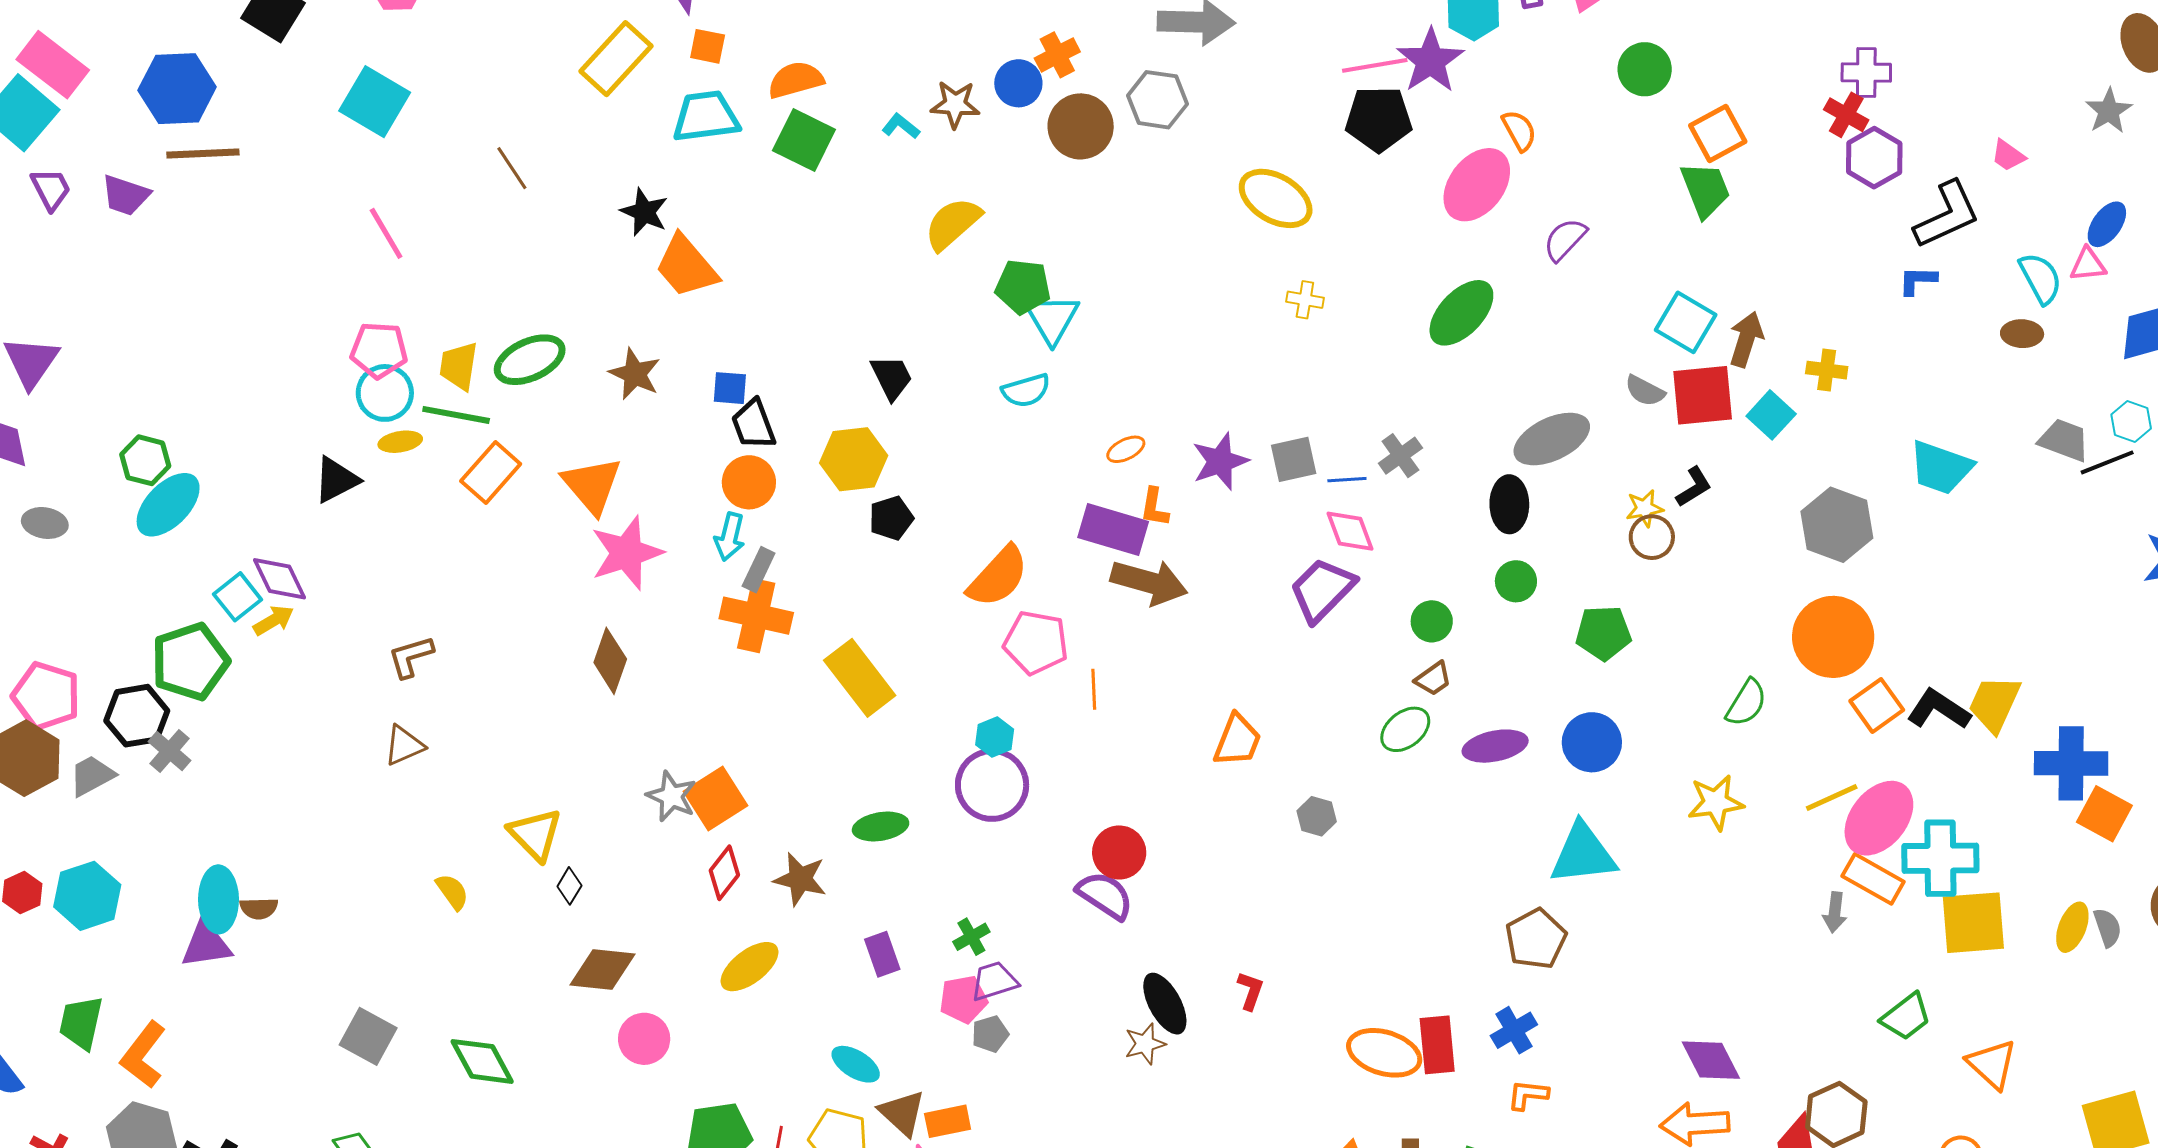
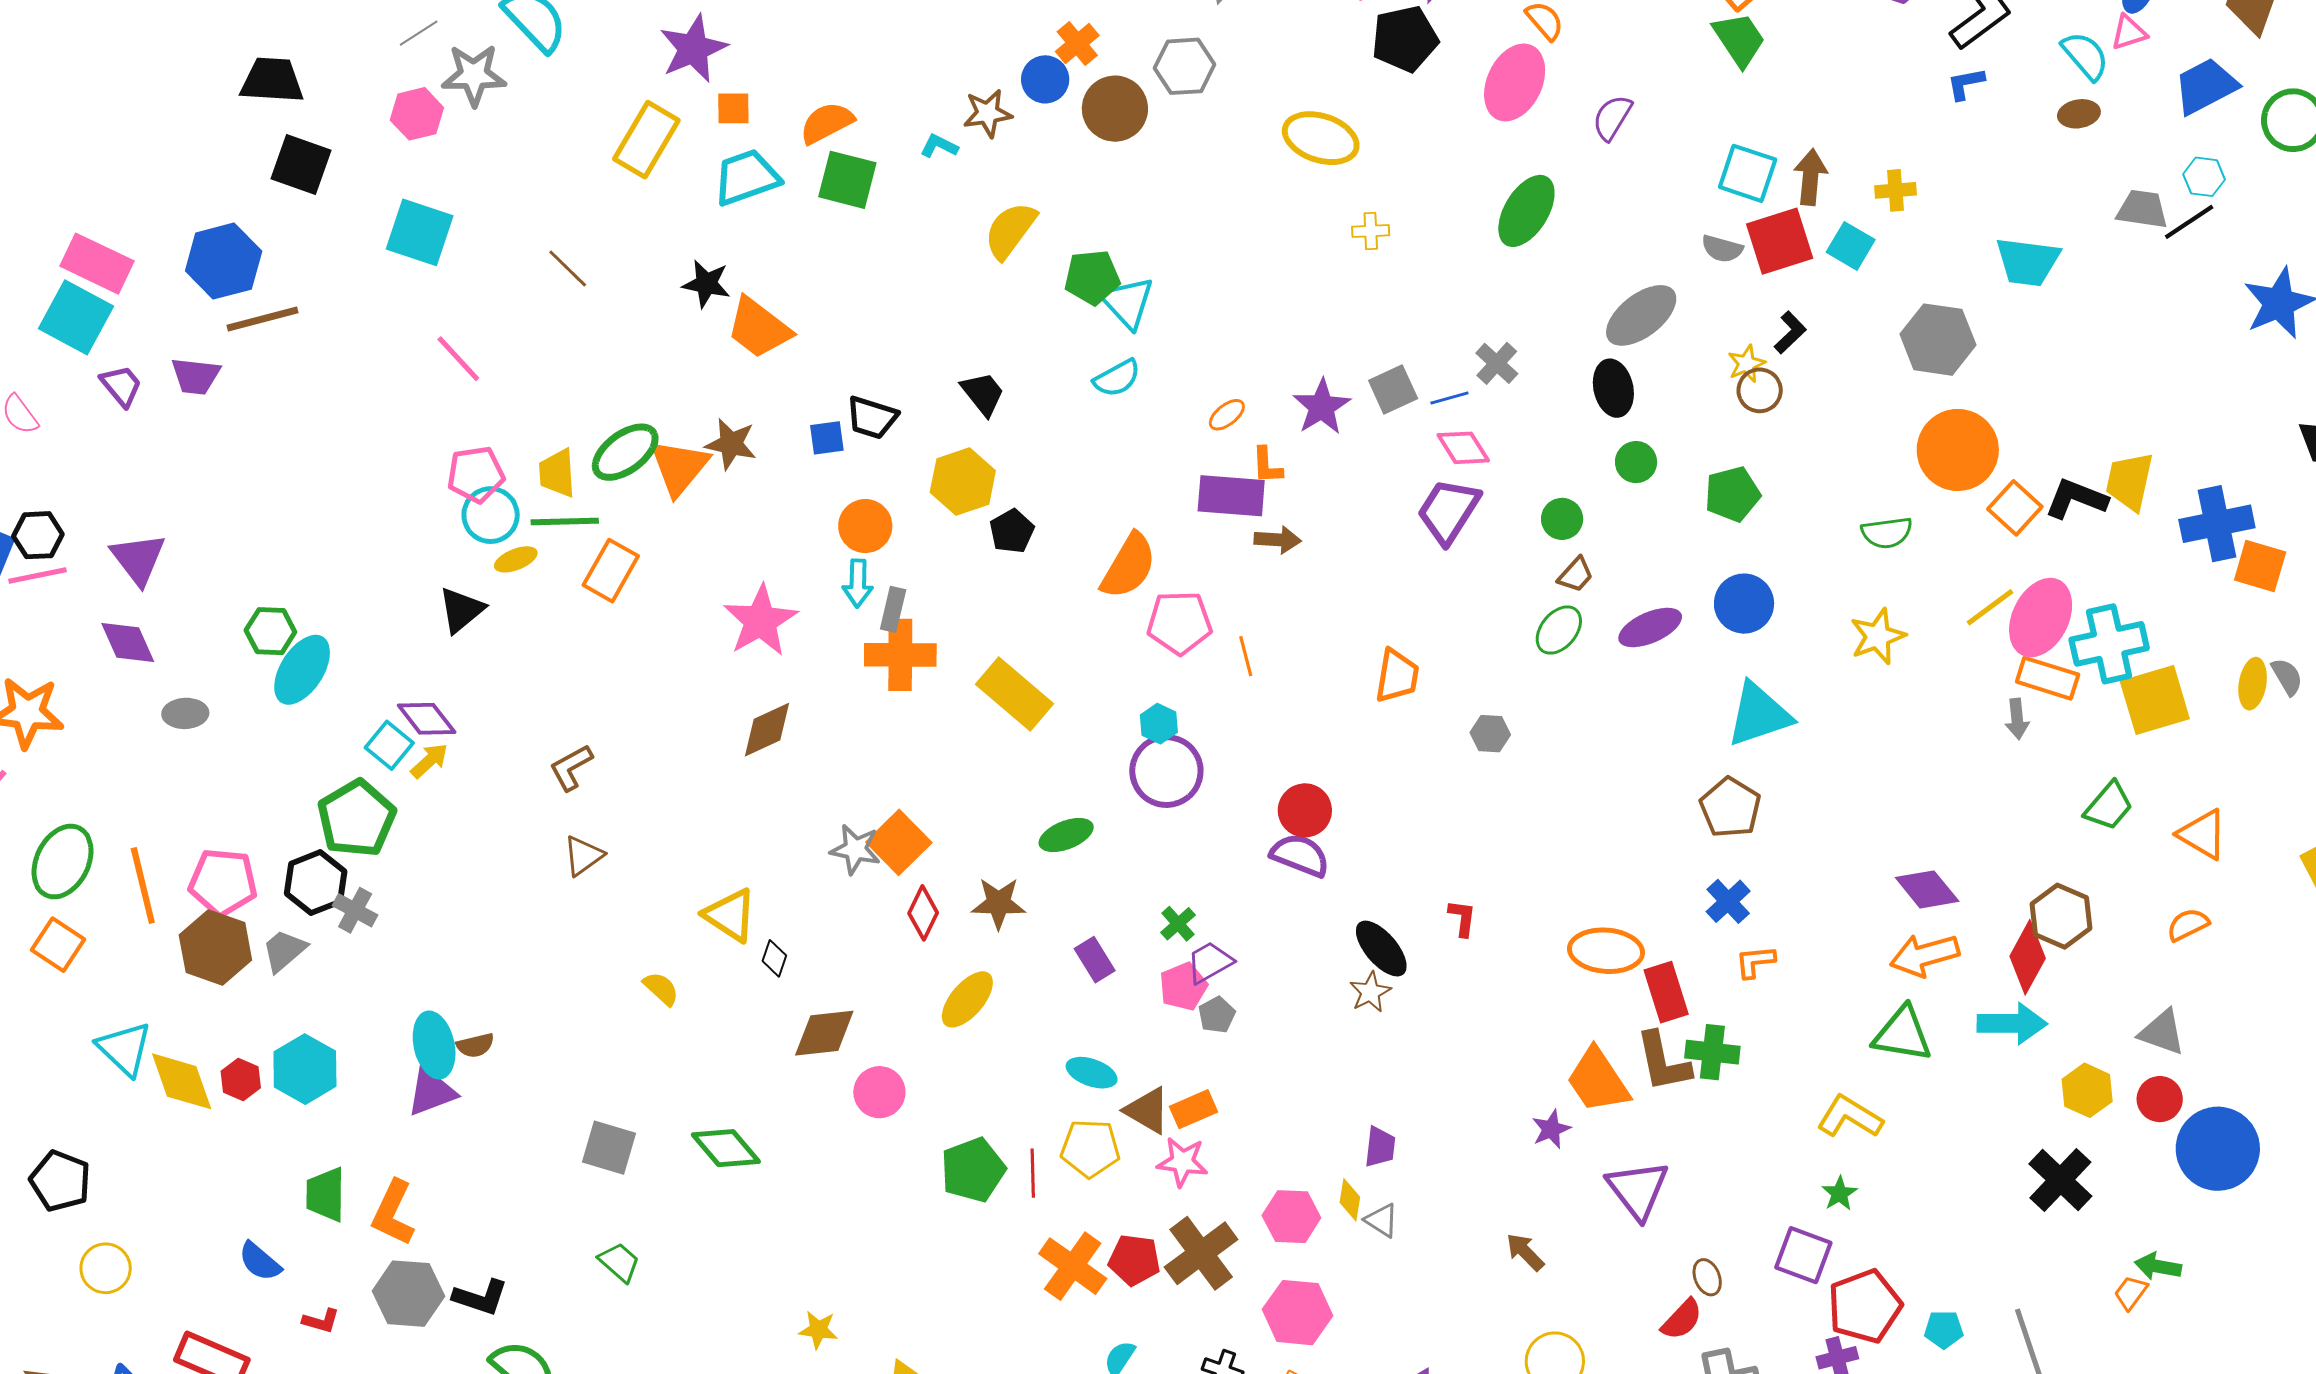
black trapezoid: (753, 424) -> (872, 418), moved, turned -40
orange triangle: (592, 485) -> (679, 467), moved, turned 32
brown arrow: (1149, 582) -> (1278, 540), size x0.6
brown diamond: (610, 661) -> (767, 730), turned 58
green semicircle: (1746, 703) -> (1887, 533), turned 63
red rectangle: (1437, 1045) -> (1666, 992), moved

